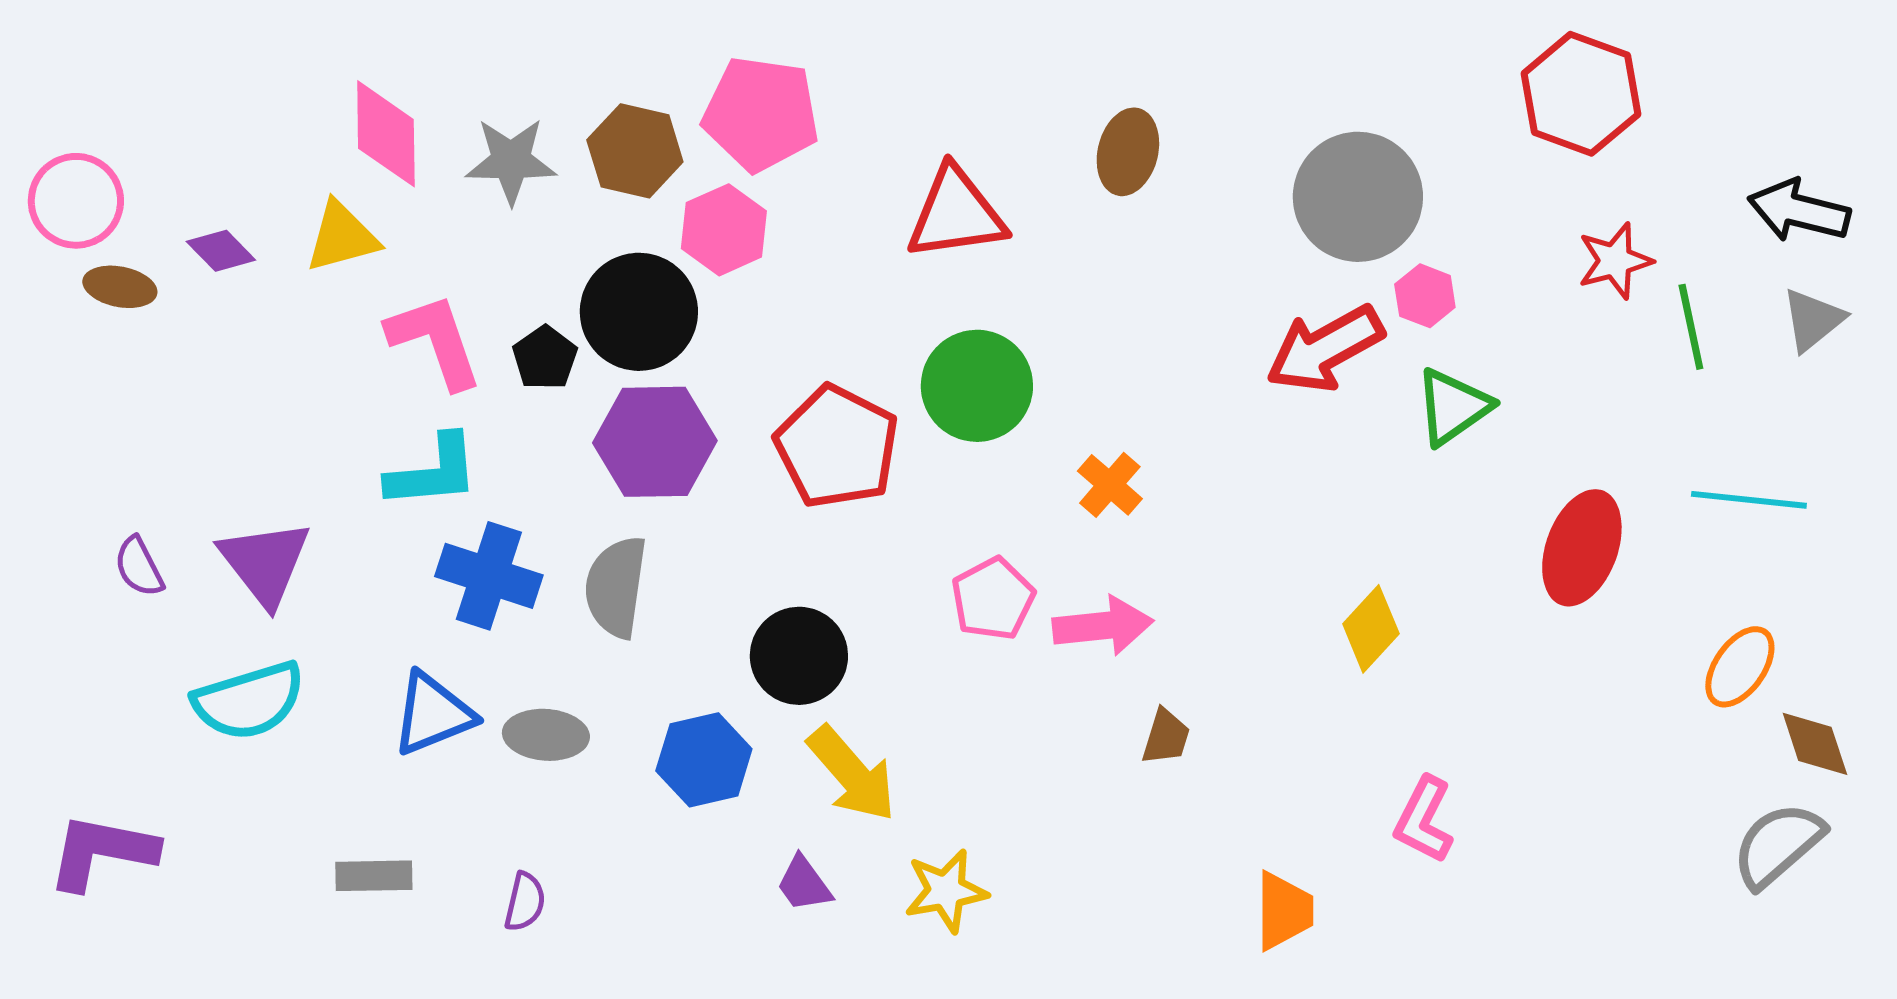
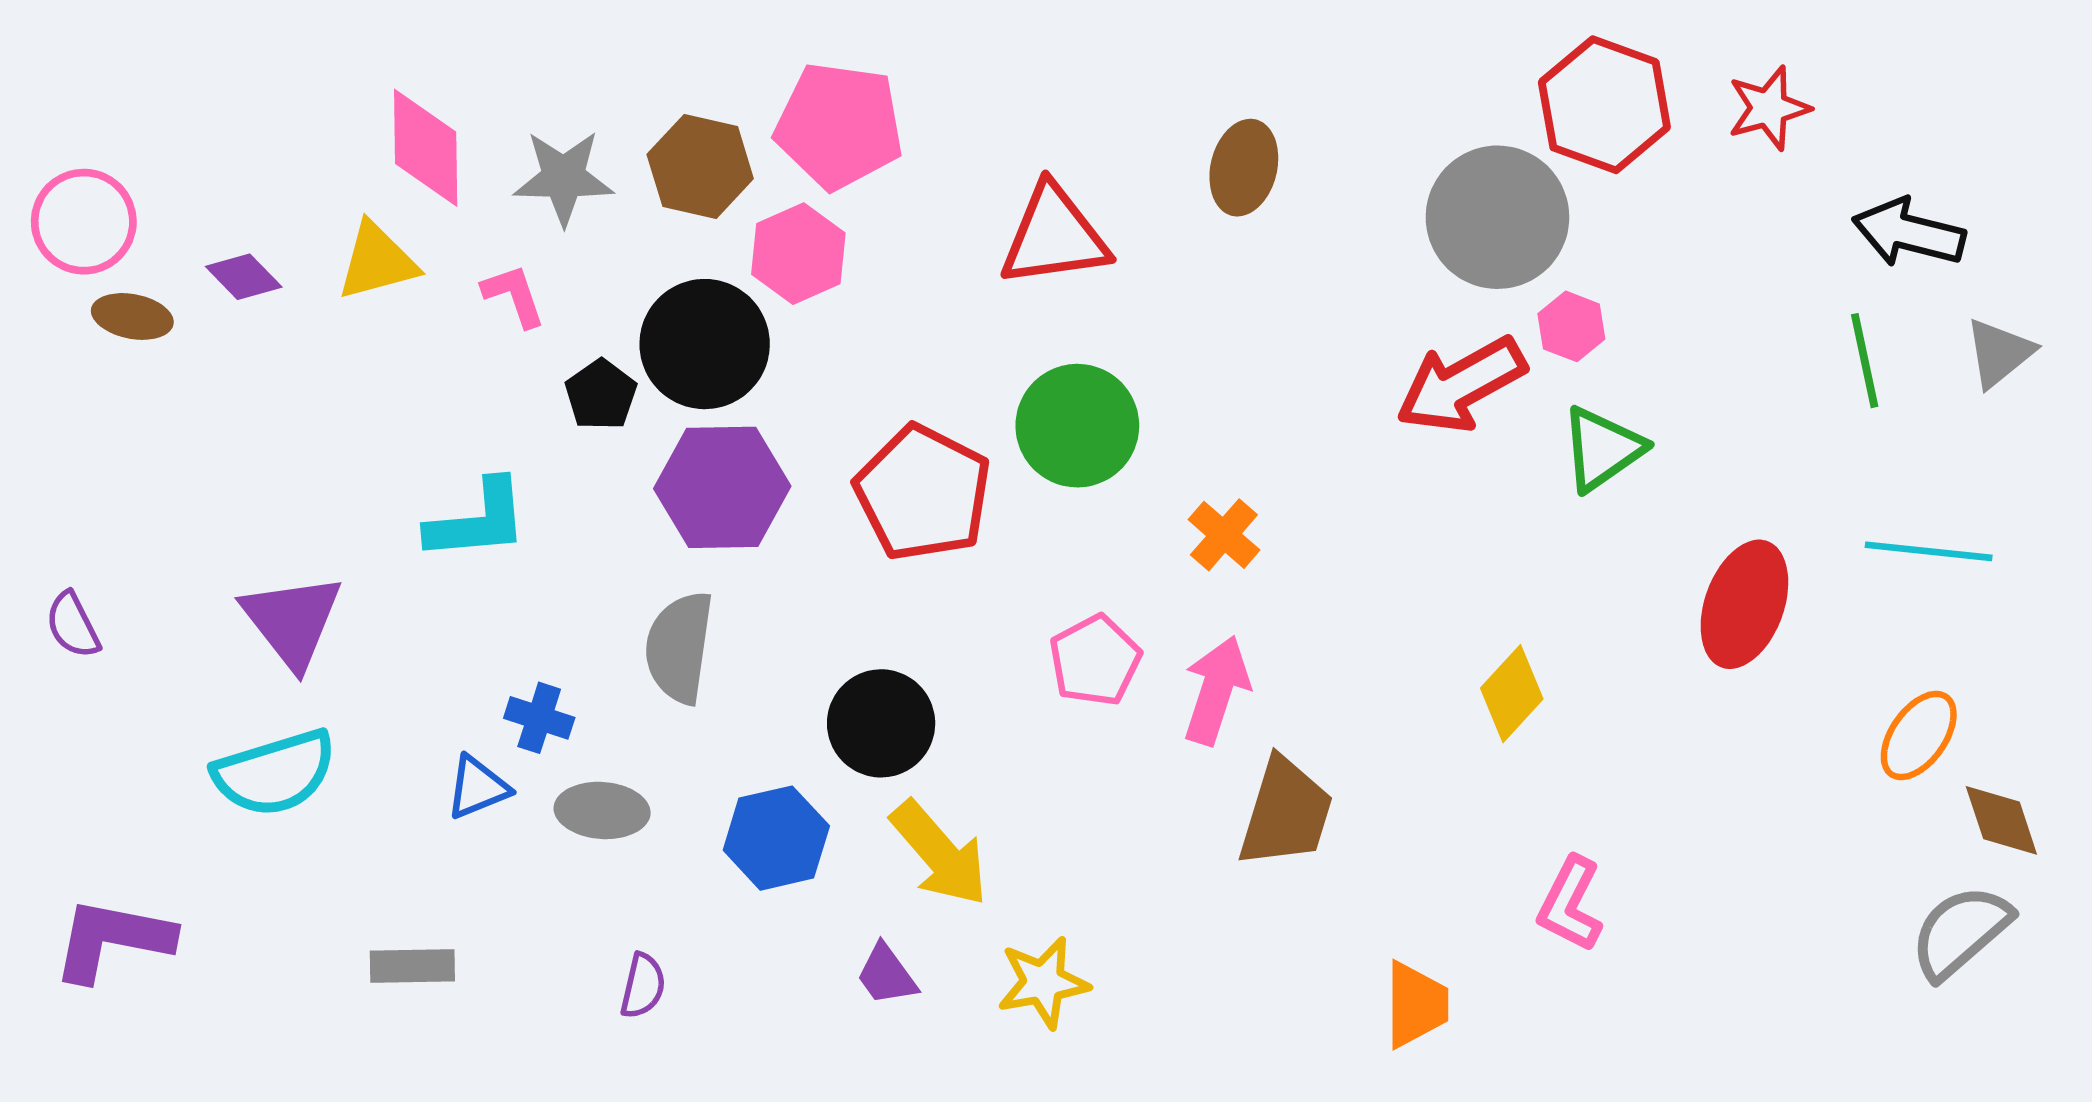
red hexagon: (1581, 94) -> (1604, 105), moved
black arrow: (1799, 211) -> (1909, 233), moved
red star: (1615, 261) -> (1769, 108), moved
pink L-shape: (435, 341) -> (514, 296), moved, size x0.6
purple semicircle: (139, 567) -> (73, 625), moved
blue cross: (489, 576) -> (539, 718), moved, size x0.6
pink arrow: (1103, 626) -> (1216, 690), turned -66
blue triangle: (433, 714) -> (477, 787), size x0.7
brown trapezoid: (1166, 737) -> (1286, 813), size x1.8
purple semicircle: (525, 902) -> (643, 986), moved

